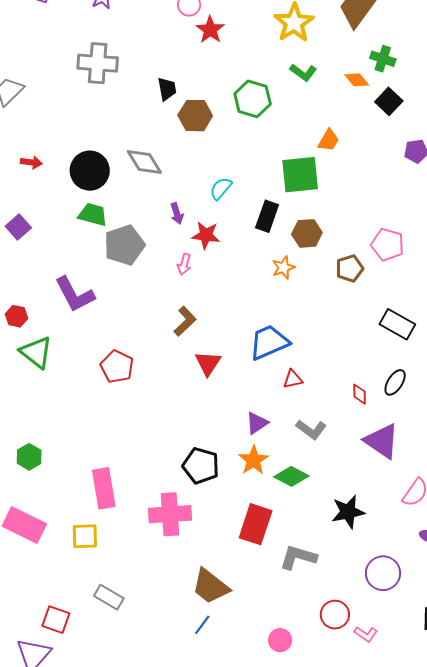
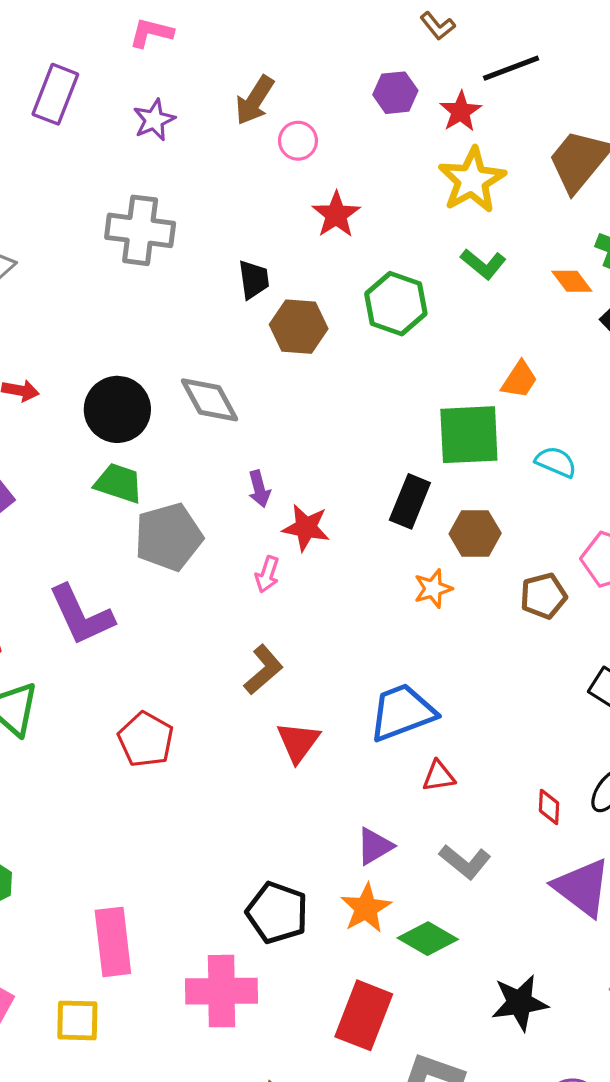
red star: (210, 30) -> (336, 215), moved
cyan semicircle: (221, 188) -> (556, 462), moved, turned 70

